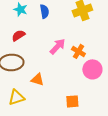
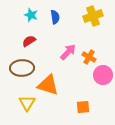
orange triangle: (37, 79) -> (48, 85), size x1.6
yellow triangle: (16, 97) -> (27, 103), turned -42

